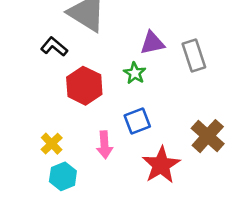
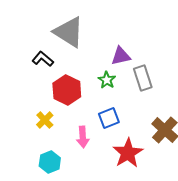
gray rectangle: (194, 56) -> (143, 78), moved
yellow cross: (52, 144) -> (45, 120), moved

